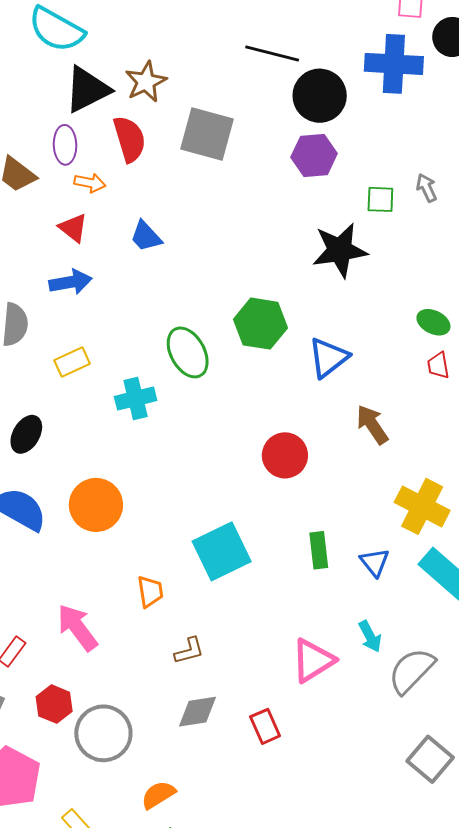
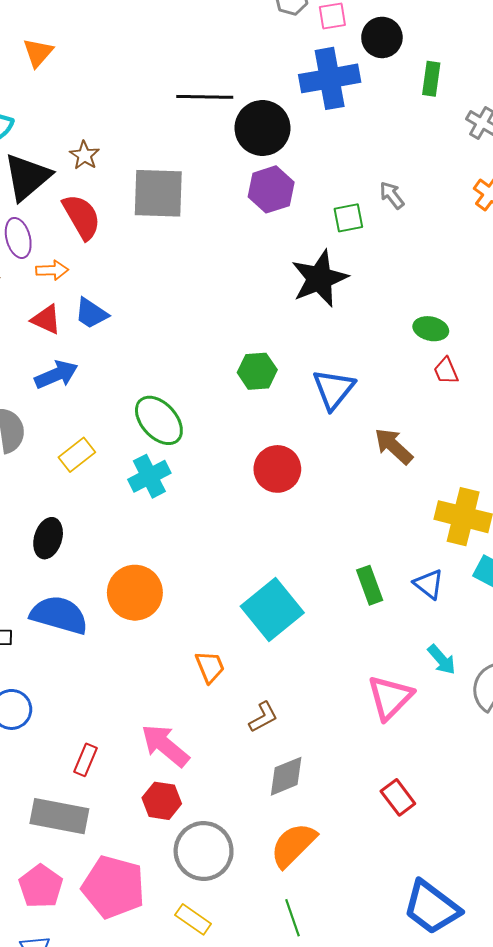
brown star: (146, 82) -> (84, 155), size x0.7
blue trapezoid: (146, 236) -> (91, 313), moved
green hexagon: (261, 324) -> (257, 371), size x0.7
green ellipse: (188, 352) -> (159, 420), moved
red circle: (285, 455) -> (277, 469), moved
pink arrow: (77, 628) -> (165, 746), moved
red hexagon: (54, 704) -> (162, 801), moved
red rectangle: (265, 726) -> (398, 797), moved
gray circle: (103, 733) -> (204, 851), moved
orange semicircle: (158, 795) -> (293, 845), moved, size x1.4

